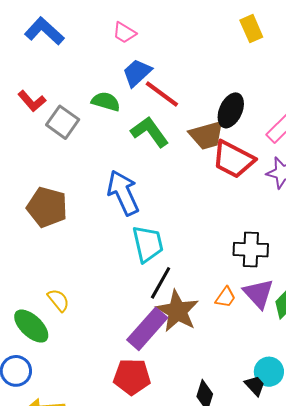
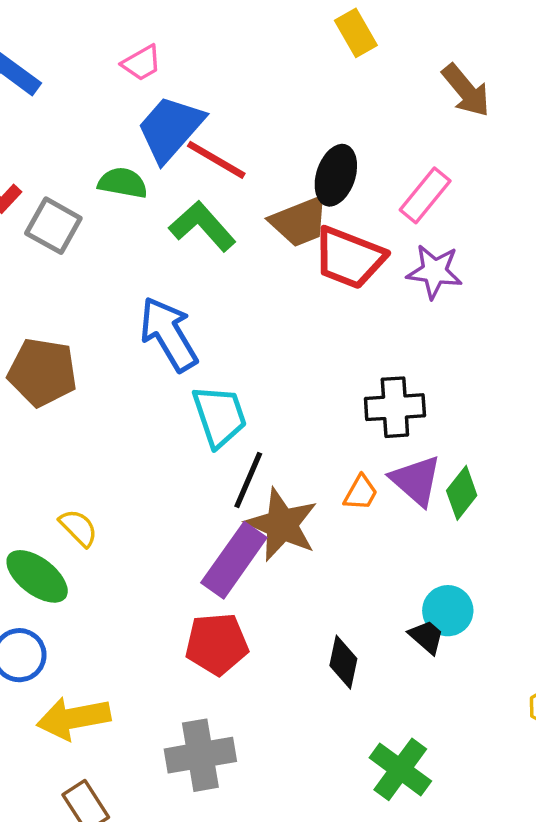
pink trapezoid: (124, 33) -> (142, 63), turned -55
blue trapezoid: (137, 73) -> (170, 128), size x1.4

